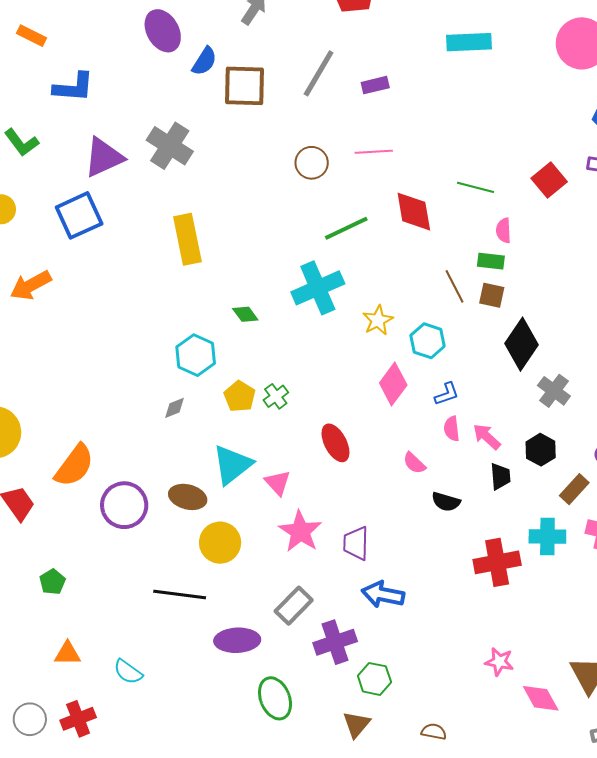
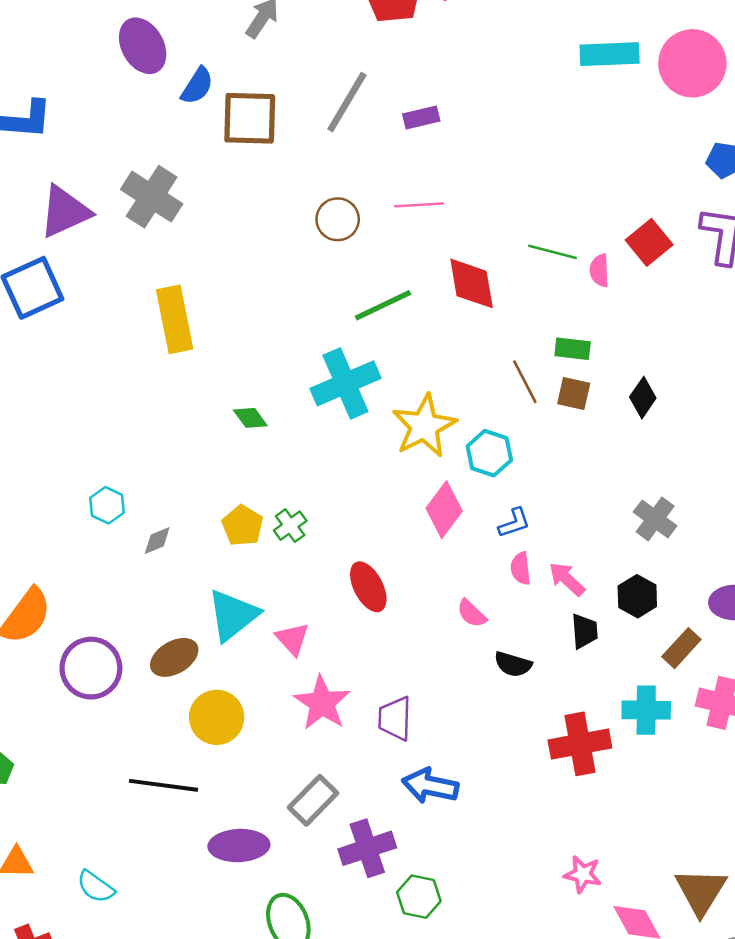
cyan rectangle: (469, 42) -> (610, 54), moved
pink semicircle: (504, 230) -> (599, 270), moved
yellow star: (378, 320) -> (424, 426), size x1.6
black diamond: (522, 344) -> (643, 398), moved, size x0.6
cyan hexagon: (196, 355) -> (107, 505), moved, size x0.7
brown ellipse: (188, 497) -> (174, 657), turned -45

